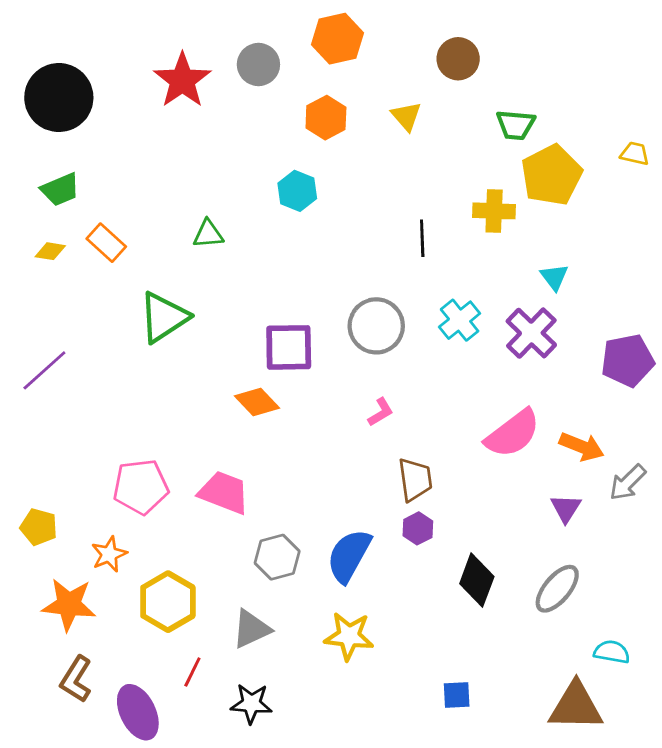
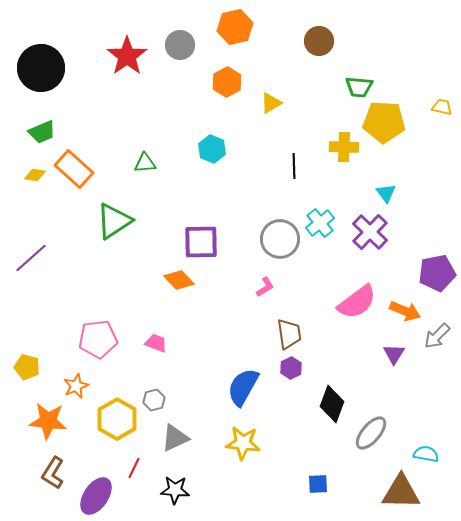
yellow triangle: (406, 116) -> (271, 103), moved, turned 40
yellow pentagon: (551, 175) -> (384, 122), turned 30
cyan hexagon: (297, 191) -> (212, 149), moved
orange rectangle: (106, 243) -> (74, 169), size x1.4
gray circle: (376, 326) -> (280, 239), moved
purple pentagon: (628, 360) -> (437, 273), moved
pink trapezoid: (224, 492) -> (156, 343), size x0.6
gray hexagon: (277, 557) -> (154, 400), moved, size x0.7
gray ellipse: (557, 589) -> (371, 433), moved
purple ellipse: (138, 712) -> (96, 496), turned 60

